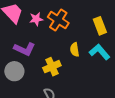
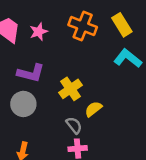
orange cross: (58, 20) -> (83, 26), moved
yellow semicircle: (75, 50) -> (93, 109), moved, turned 72

